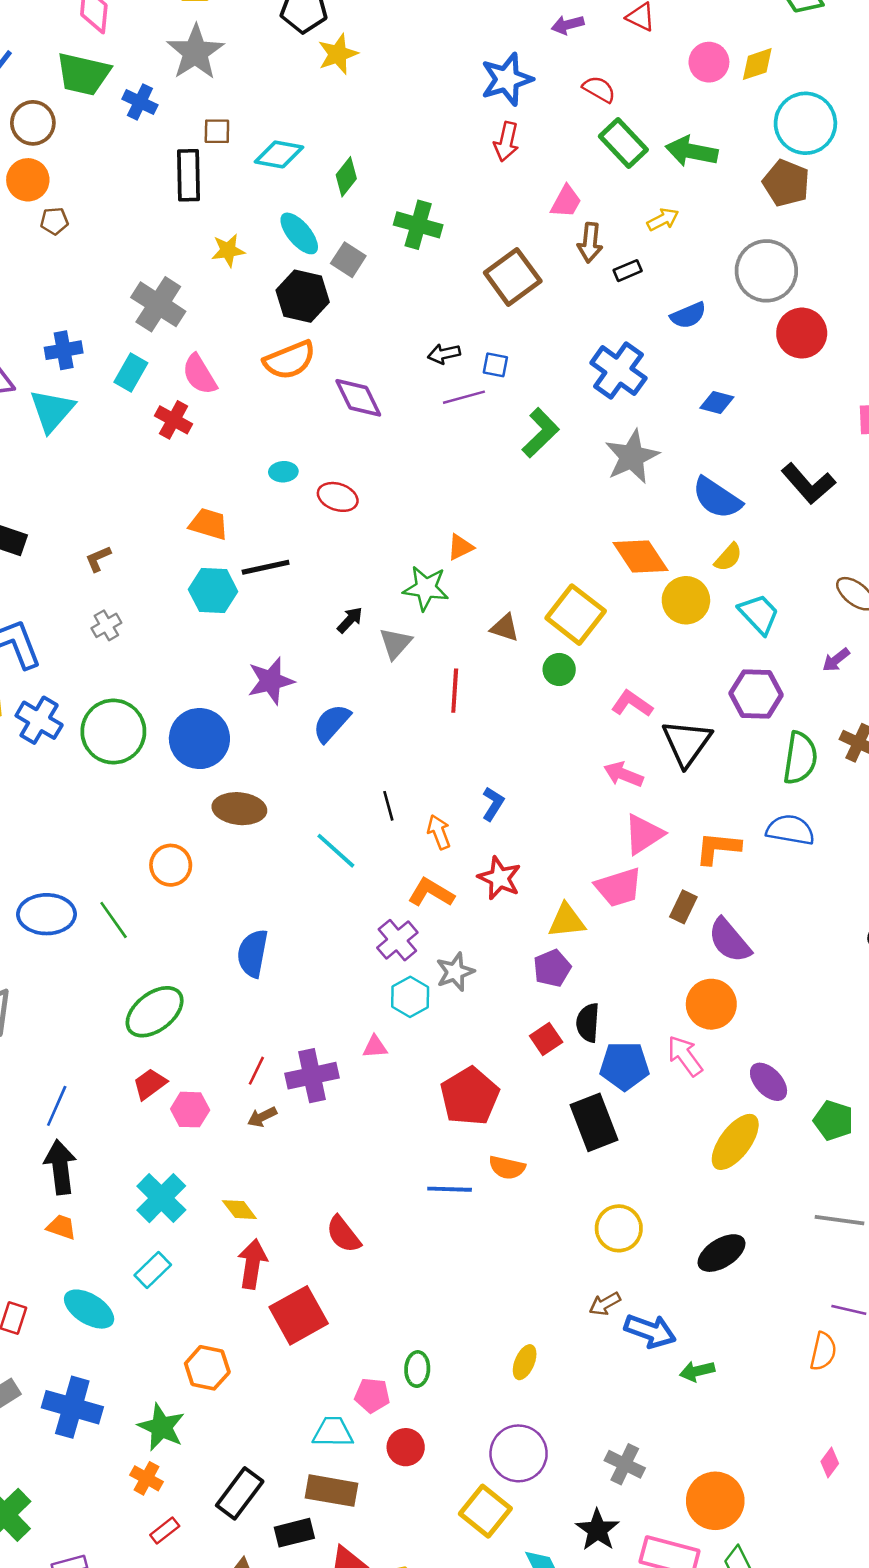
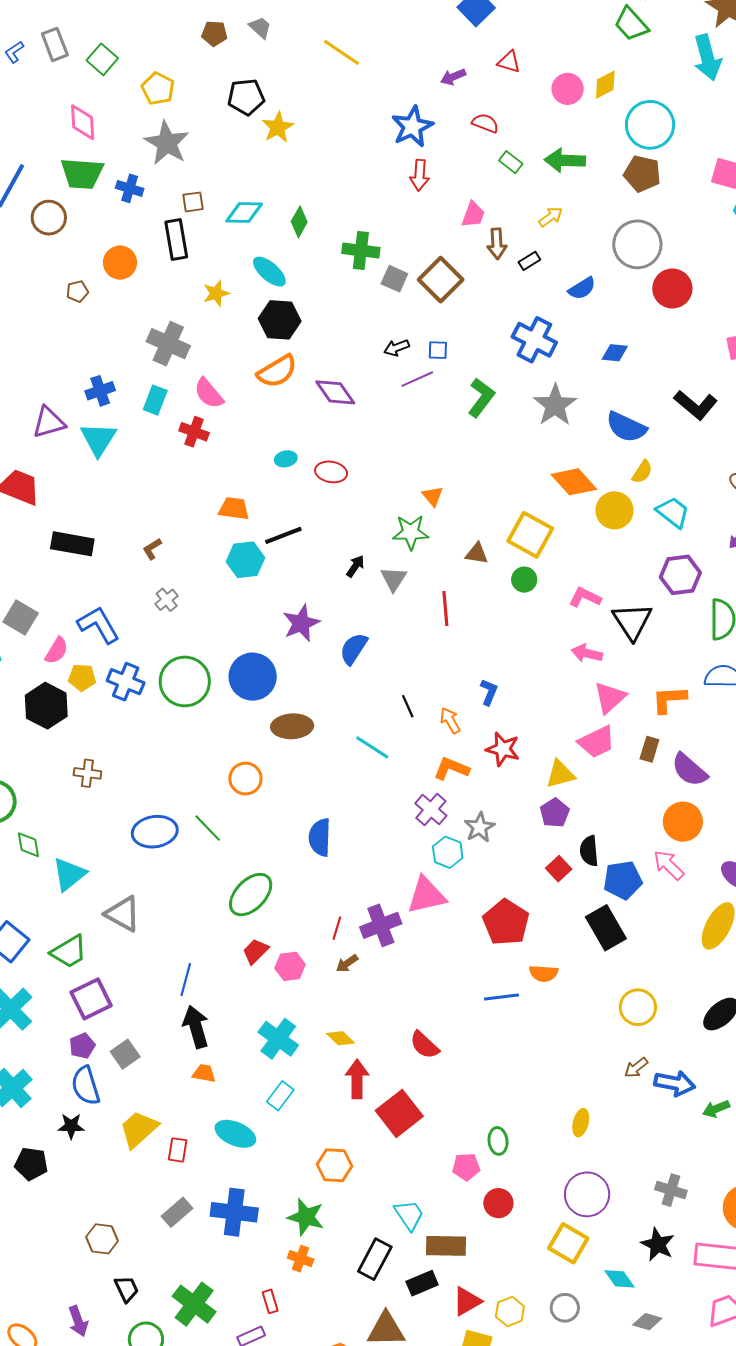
green rectangle: (623, 143) -> (511, 162), size x0.6
orange circle: (28, 180) -> (120, 263), moved
gray square: (348, 260) -> (394, 279), moved
orange triangle: (460, 547) -> (433, 496), turned -35
pink triangle: (375, 1047) -> (426, 895), size x2.0
cyan trapezoid: (333, 1432) -> (409, 1215), moved, turned 64
red rectangle: (165, 1530) -> (270, 1301), moved, turned -60

